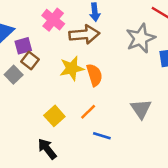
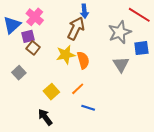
pink cross: (53, 20) -> (35, 17), moved
brown arrow: (84, 35) -> (76, 28), turned -60
gray square: (14, 75) -> (19, 73), moved
gray triangle: (141, 109) -> (121, 64), moved

